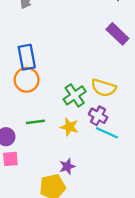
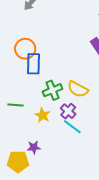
blue rectangle: (27, 57) -> (33, 64), moved
orange circle: (27, 80) -> (25, 49), moved

